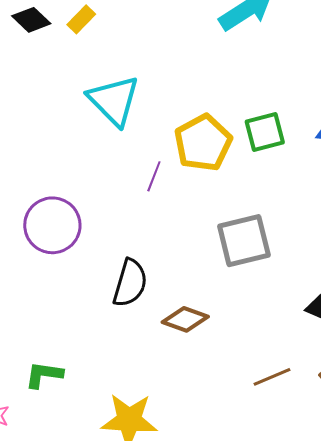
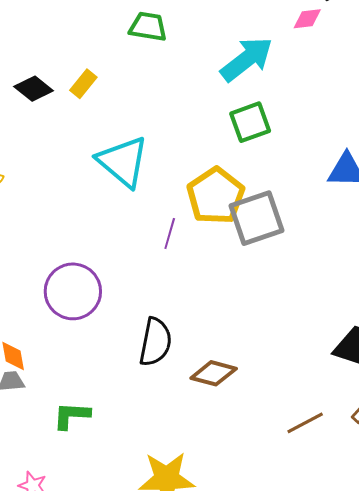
green square: (265, 132) -> (250, 122), moved
gray square: (244, 241) -> (256, 218), moved
green L-shape: (44, 375) -> (72, 415), moved

